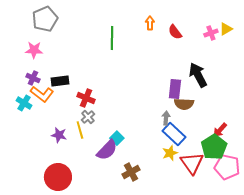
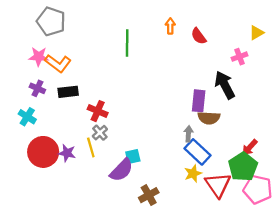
gray pentagon: (45, 19) -> (51, 21), turned -30
pink cross: (211, 33) -> (240, 57), moved
orange L-shape: (42, 94) -> (58, 63), moved
cyan square: (117, 138) -> (133, 156), turned 32
red circle: (58, 177) -> (43, 152), moved

